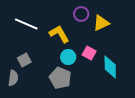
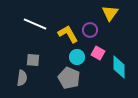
purple circle: (81, 14) -> (90, 30), moved
yellow triangle: (101, 23) -> (110, 13), moved, turned -30
gray square: (24, 60) -> (33, 60), turned 32

